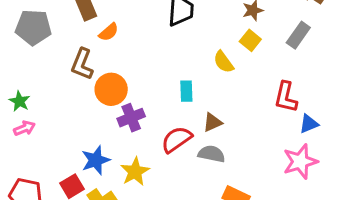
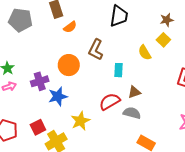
brown L-shape: (82, 64) -> (96, 50), moved
purple cross: (131, 118) -> (40, 81), moved
blue star: (96, 160) -> (58, 96), moved

